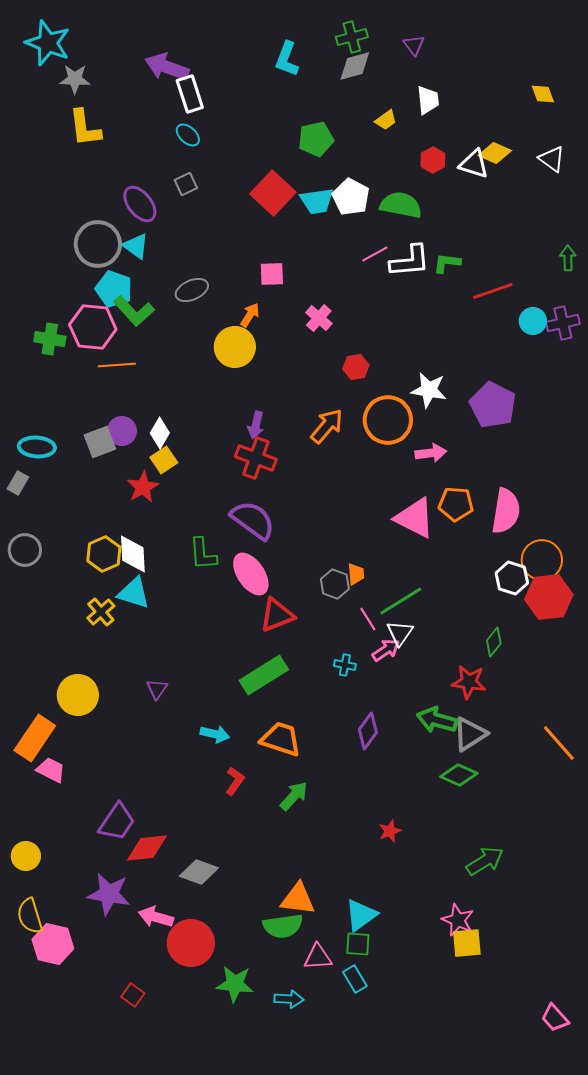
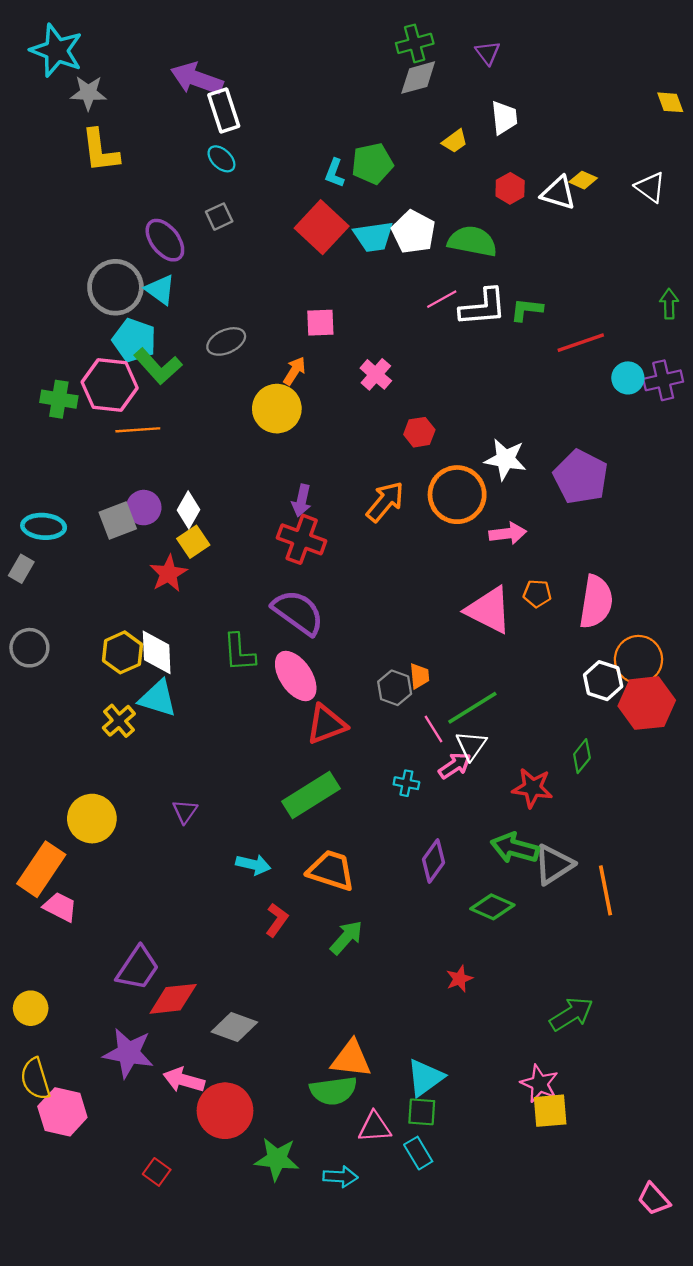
cyan L-shape: (287, 59) -> (335, 173), moved, size x0.7
yellow diamond: (543, 94) -> (670, 102), moved
yellow diamond: (495, 153) -> (583, 180), size x0.7
orange pentagon: (456, 504) -> (537, 594), size x0.7
red star: (469, 682) -> (532, 788), moved
orange line: (559, 743) -> (605, 890), moved, turned 30
green diamond: (459, 775) -> (492, 907), moved

